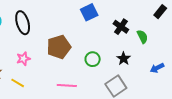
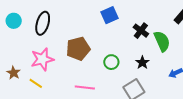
black ellipse: (23, 23) -> (43, 23), turned 30
green semicircle: (142, 37) -> (162, 41), size x1.5
pink star: (23, 59) -> (42, 59), size x1.6

